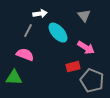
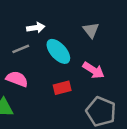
gray line: (28, 31) -> (21, 49), turned 40
red rectangle: (73, 67) -> (62, 88), moved

